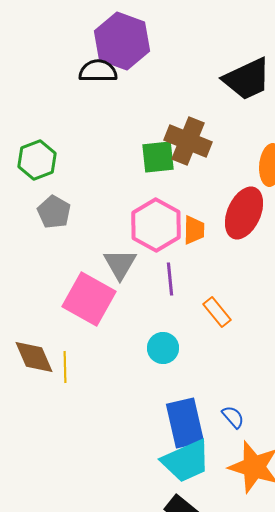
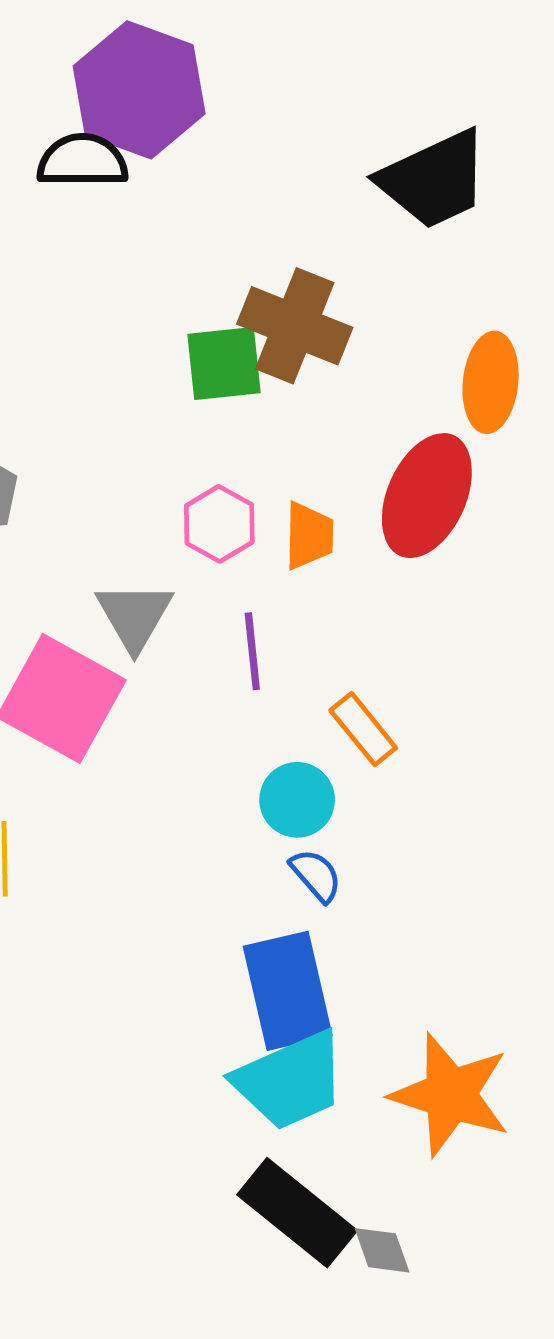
pink hexagon: (156, 225) -> (219, 524), size x0.6
cyan circle: (163, 348) -> (297, 800), moved
blue semicircle: (233, 417) -> (316, 875), moved

